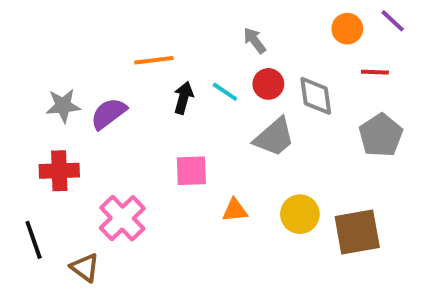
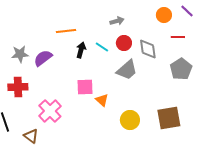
gray arrow: (255, 41) -> (117, 21), turned 112
orange triangle: (235, 210) -> (102, 100), moved, turned 48
yellow circle: (300, 214) -> (130, 120), moved

